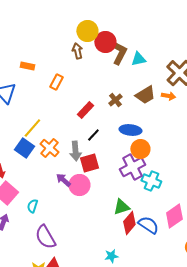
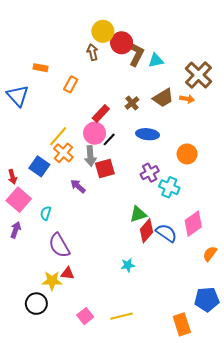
yellow line: (32, 128) -> (58, 136), moved
blue square: (24, 148) -> (39, 166), moved
orange circle: (140, 149) -> (187, 154), moved
purple cross: (132, 167) -> (150, 173), size x0.7
pink circle: (79, 185) -> (95, 133), moved

